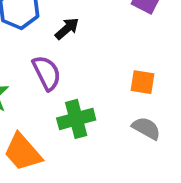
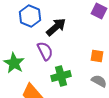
black arrow: (67, 29) -> (56, 27), size x1.5

